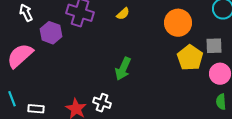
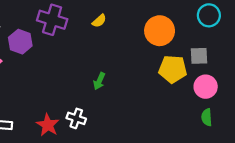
yellow pentagon: (190, 58) -> (173, 69), turned -30
green arrow: (123, 69) -> (99, 81), size x0.7

